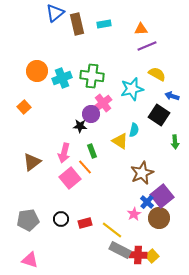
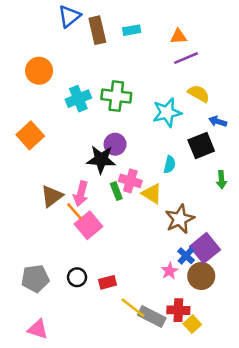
orange circle: (37, 71) -> (39, 71), moved
pink cross: (103, 103) -> (130, 181), moved, turned -36
orange square: (24, 107) -> (30, 135), size x1.5
black square: (159, 115) -> (201, 145), turned 35
black star: (80, 126) -> (101, 159), size x1.6
yellow triangle: (120, 141) -> (152, 194), moved
brown triangle: (32, 162) -> (52, 196), moved
orange line: (85, 167) -> (75, 211), moved
yellow line: (112, 230) -> (133, 308), moved
red cross: (138, 255) -> (178, 310), moved

